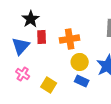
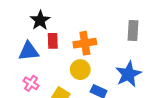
blue triangle: (21, 46) -> (29, 51), turned 42
yellow circle: (80, 62) -> (80, 70), moved

